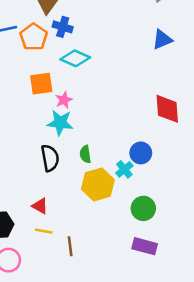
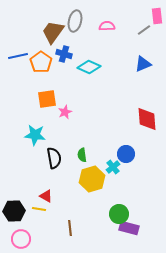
cyan diamond: (75, 58) -> (89, 67), moved
cyan star: (60, 123) -> (35, 135), moved
green circle: (143, 208) -> (119, 214), moved
yellow line: (44, 231) -> (39, 209), moved

